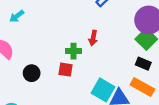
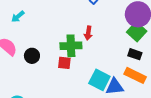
green cross: (73, 51) -> (71, 46), size x1.5
black circle: (32, 73) -> (32, 56), moved

